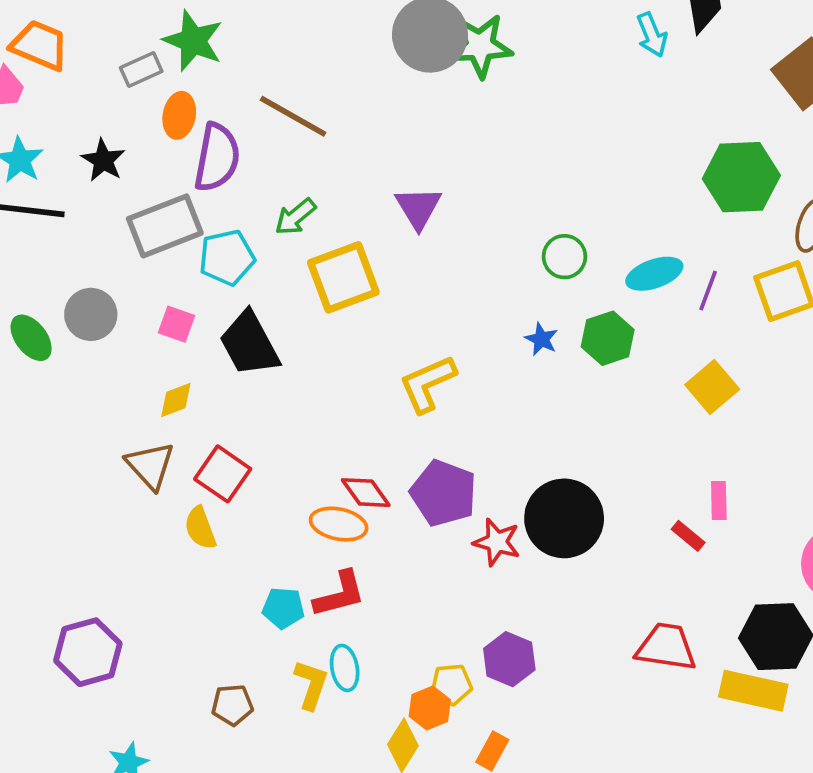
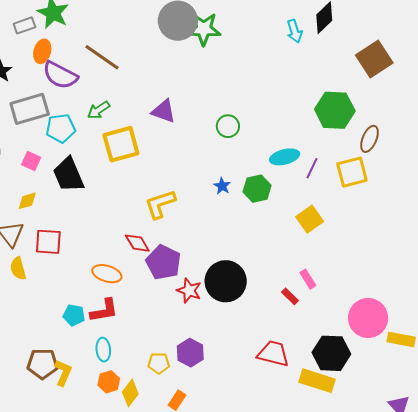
purple semicircle: (217, 157) -> (60, 75), turned 102
purple triangle: (418, 208) -> (164, 111), turned -44
green circle: (564, 257) -> (228, 126), moved
red square: (223, 474) -> (48, 242), turned -36
red diamond: (366, 493) -> (137, 243), moved
pink rectangle: (719, 501) -> (308, 279), turned -36
yellow semicircle: (200, 528) -> (18, 268), moved
yellow L-shape: (311, 685) -> (63, 373), moved
brown pentagon: (232, 705) -> (43, 364), size x1.4
orange hexagon: (430, 708) -> (109, 382), moved

